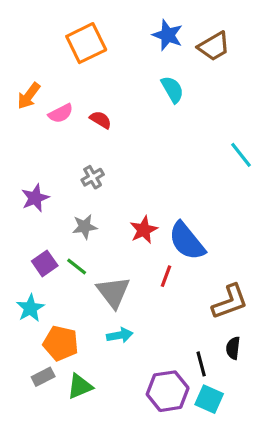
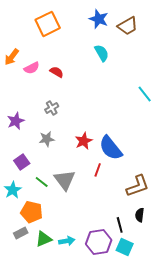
green line: (77, 267) -> (42, 182), moved
cyan arrow: (120, 335) -> (67, 241), moved

